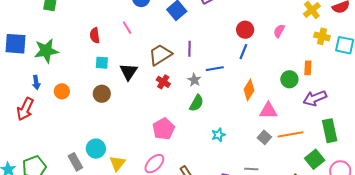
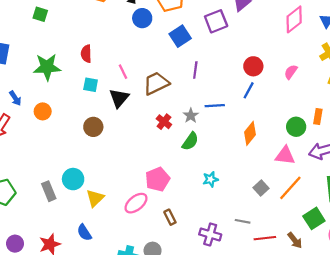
pink line: (127, 28) -> (123, 72), moved
purple line: (189, 49) -> (195, 70), moved
green star: (46, 51) -> (47, 67), moved
blue arrow: (36, 82) -> (15, 98), turned -32
red cross: (163, 82) -> (164, 122), moved
brown circle: (102, 94) -> (93, 127), moved
pink triangle: (268, 111) -> (285, 156), moved
pink pentagon: (164, 129) -> (158, 179), moved
orange line: (290, 134) -> (290, 188), turned -45

